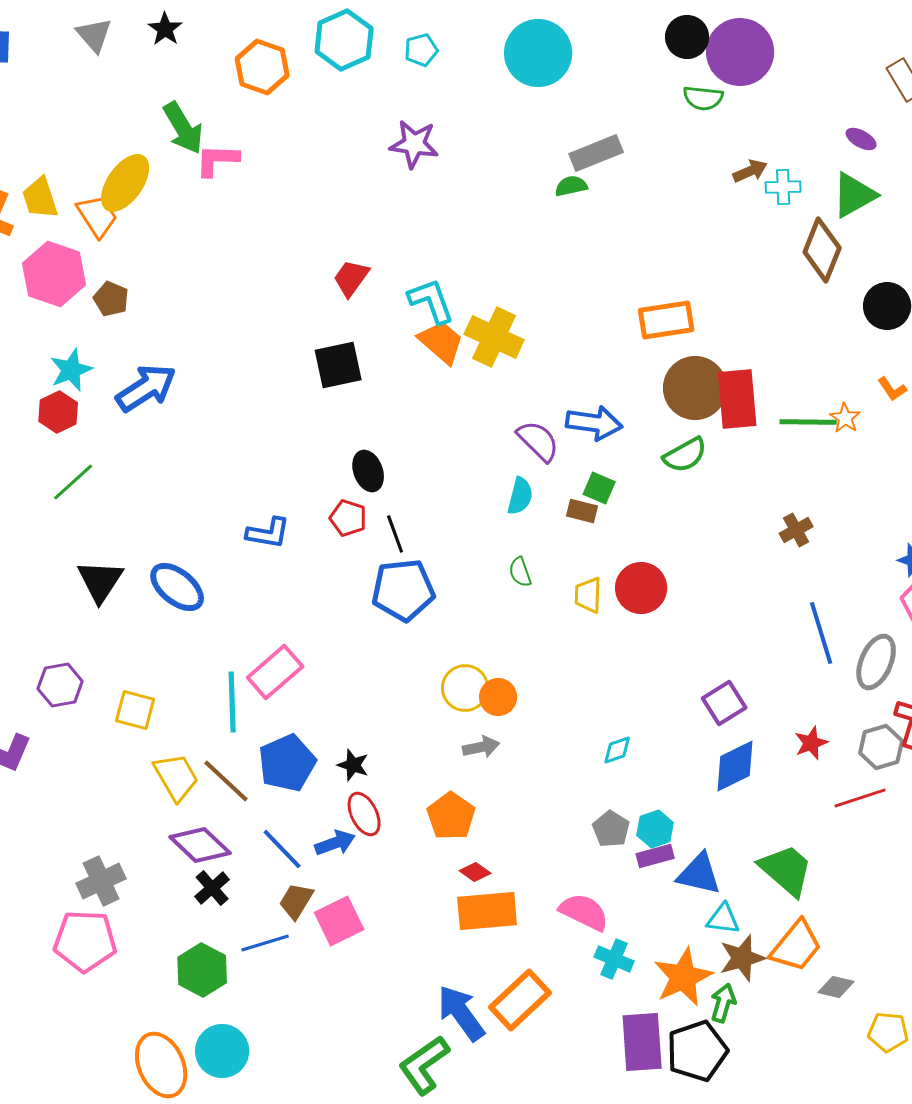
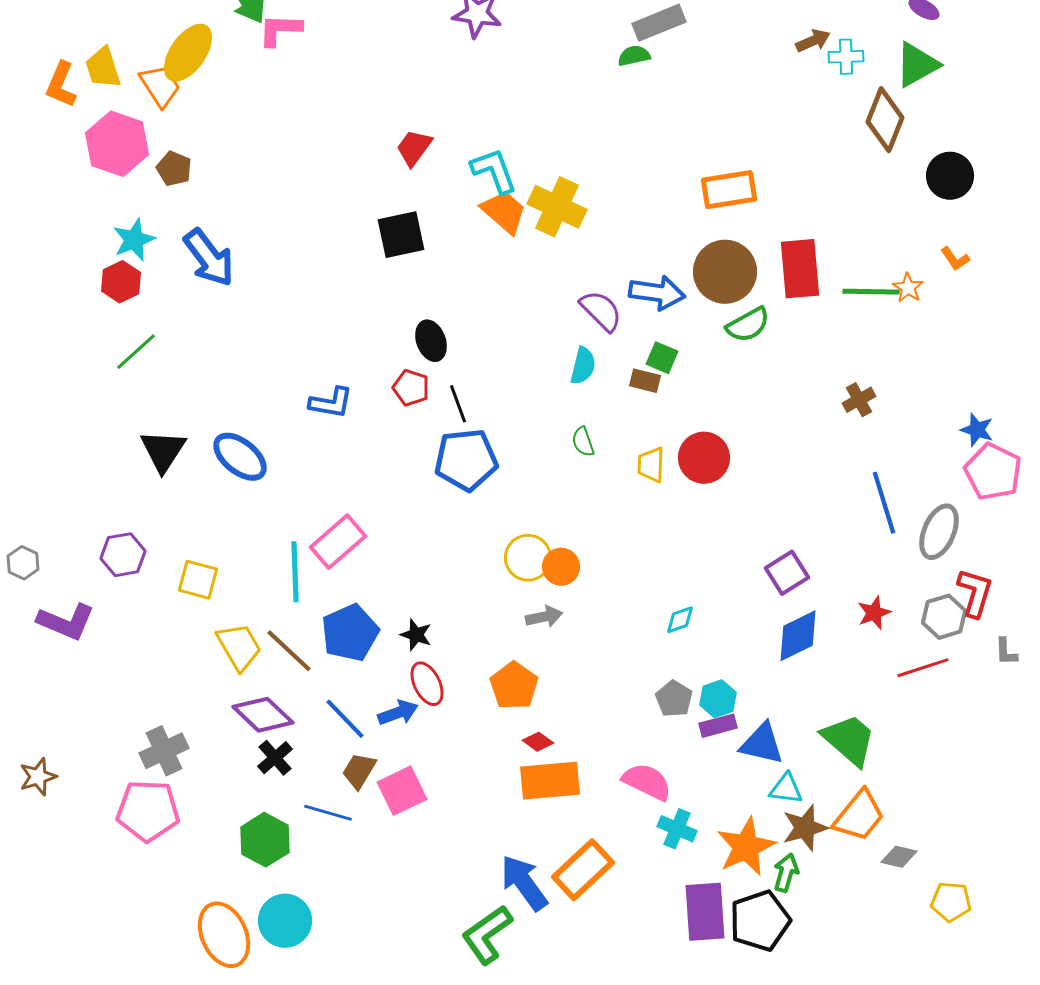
blue arrow: (146, 388) -> (209, 258), turned 86
brown circle: (695, 388) -> (725, 272), moved
blue line: (265, 943) -> (328, 813), turned 33

